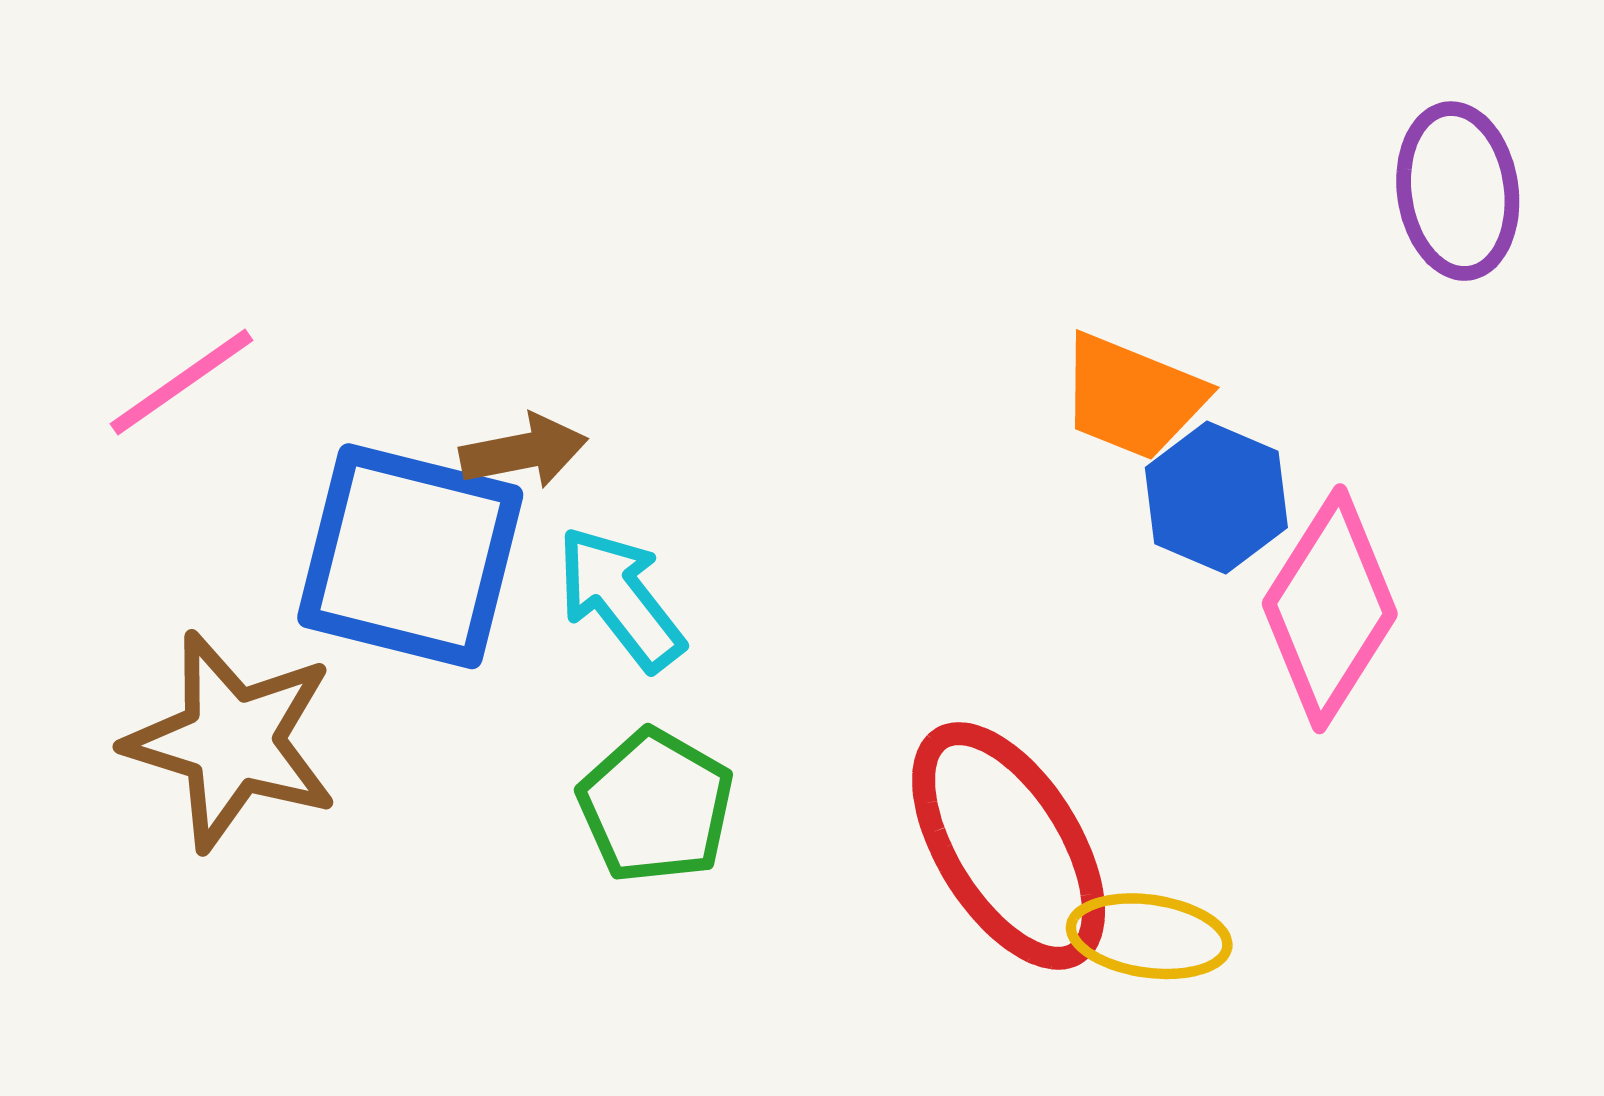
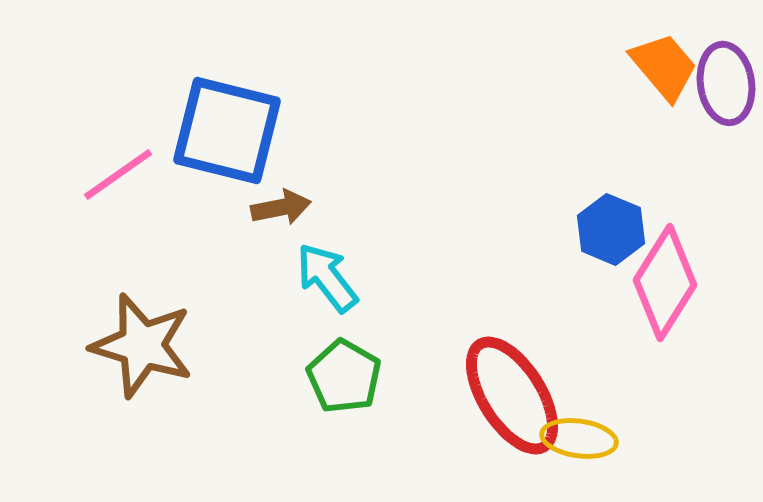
orange trapezoid: (1132, 397) -> (664, 66), moved, turned -152
blue square: (410, 556) -> (227, 130), moved

